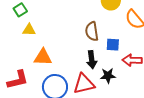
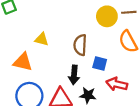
yellow triangle: (29, 30) -> (42, 39), moved

